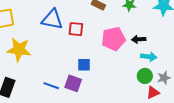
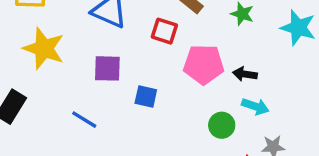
red square: (76, 29) -> (164, 31), moved
green circle: (145, 76) -> (222, 125), moved
purple square: (73, 83) -> (107, 68), moved, turned -30

